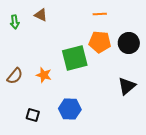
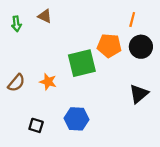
orange line: (100, 14) -> (132, 19), moved, turned -72

